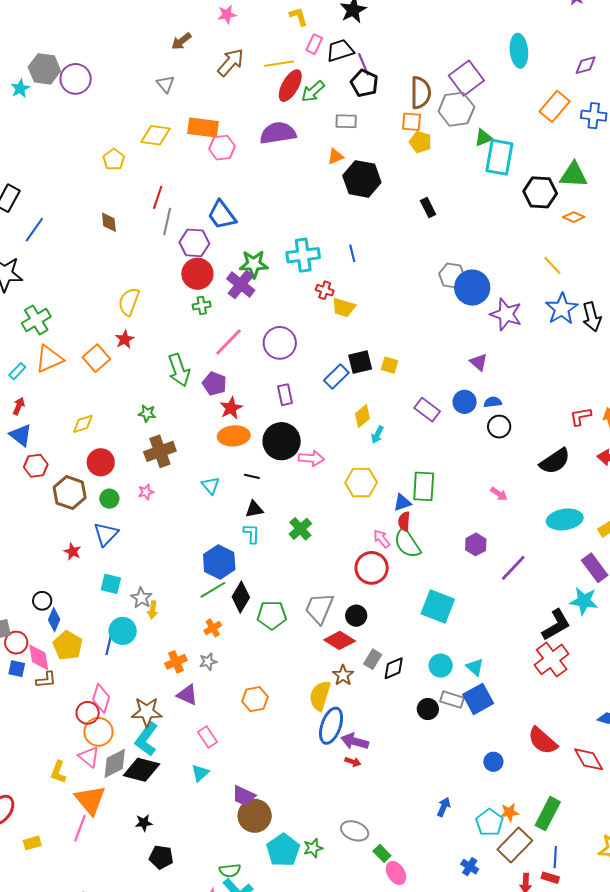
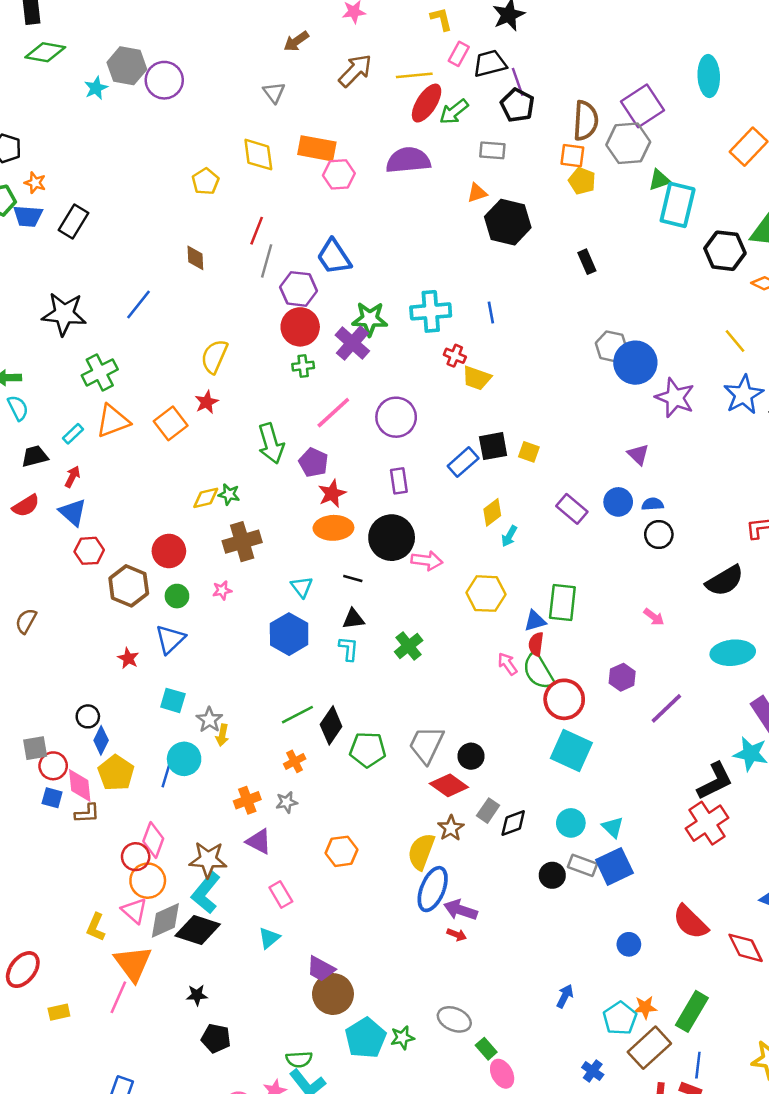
yellow diamond: (156, 135) -> (258, 155), turned 72
blue line: (34, 230) -> (138, 305), moved
yellow diamond: (83, 424) -> (206, 498), moved
blue hexagon: (219, 562) -> (289, 634), moved
red circle: (372, 568) -> (564, 699), moved

